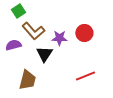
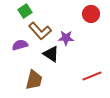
red circle: (84, 33) -> (91, 14), moved
black triangle: (44, 54) -> (51, 54), turned -30

